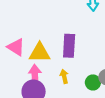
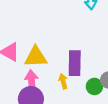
purple rectangle: (69, 46) -> (75, 63), moved

